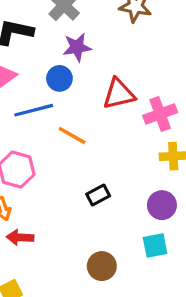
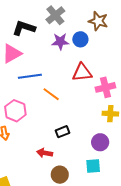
blue circle: (59, 78) -> (80, 39), moved
red arrow: (20, 237) -> (45, 153), moved

